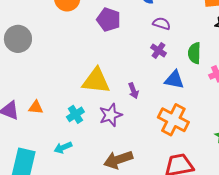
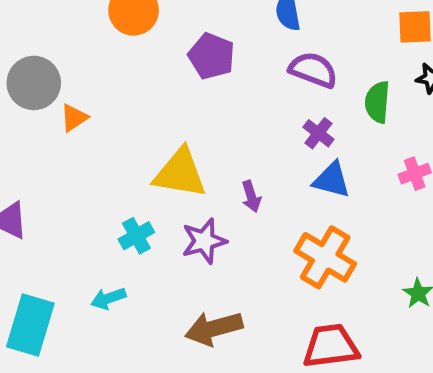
purple semicircle: (162, 24) -> (313, 70), size x1.4
purple cross: (159, 50) -> (318, 133), moved
green semicircle: (194, 53) -> (377, 102), moved
orange triangle: (36, 107) -> (74, 118), moved, turned -42

